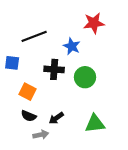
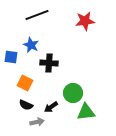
black line: (34, 36) -> (37, 15), moved
blue star: (72, 46) -> (31, 45), moved
green circle: (85, 77) -> (73, 93), moved

